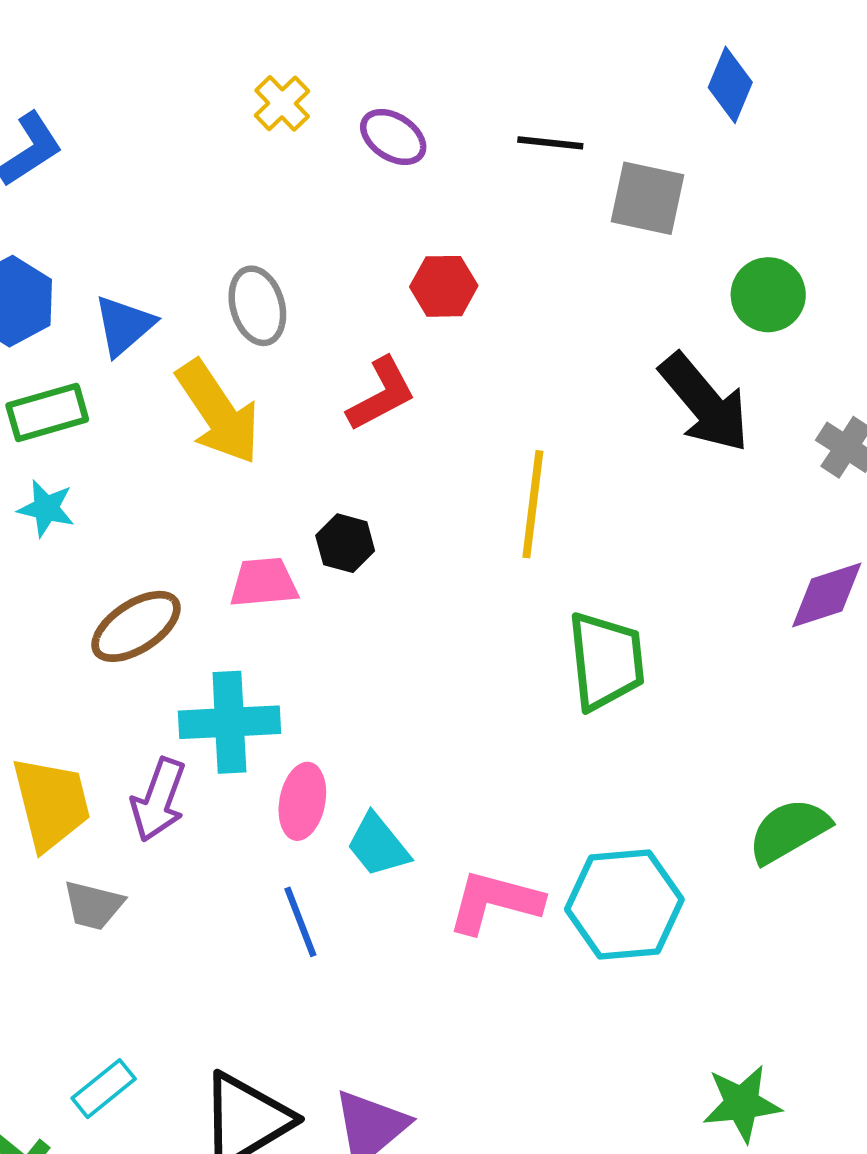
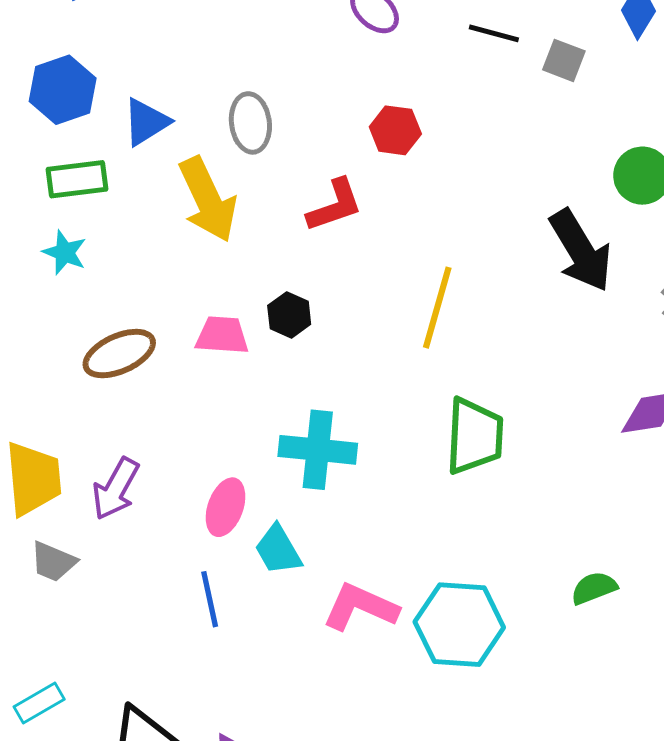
gray square: (647, 198) -> (564, 60), moved, size x0.7
cyan cross: (229, 722) -> (318, 450), moved
green semicircle: (789, 831) -> (594, 588), size x0.7

